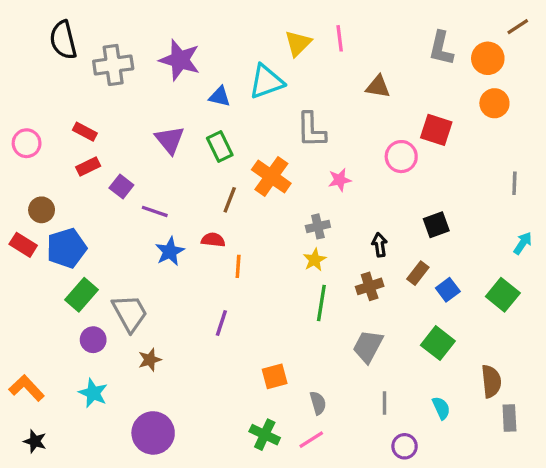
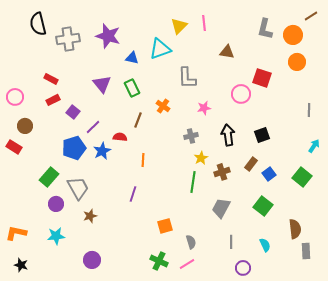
pink circle: (27, 143) -> (15, 97), moved
orange cross: (271, 177) -> (163, 106), size x0.6
purple line: (155, 211) -> (93, 127), turned -63
red semicircle: (213, 240) -> (120, 137), moved
black arrow: (380, 245) -> (228, 135), moved, size x1.5
blue pentagon: (67, 248) -> (74, 148), moved
yellow star: (315, 260) -> (201, 158), moved
orange L-shape: (27, 388) -> (16, 233), turned -35
cyan star: (93, 393) -> (56, 236), turned -30
purple circle: (153, 433) -> (92, 260), size x0.7

